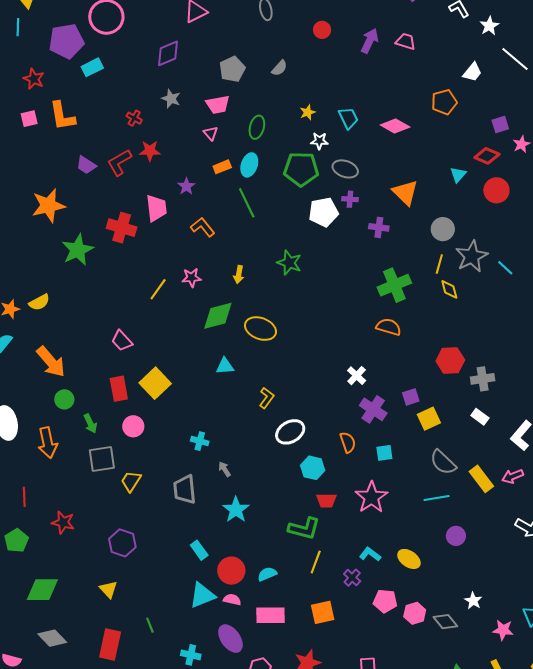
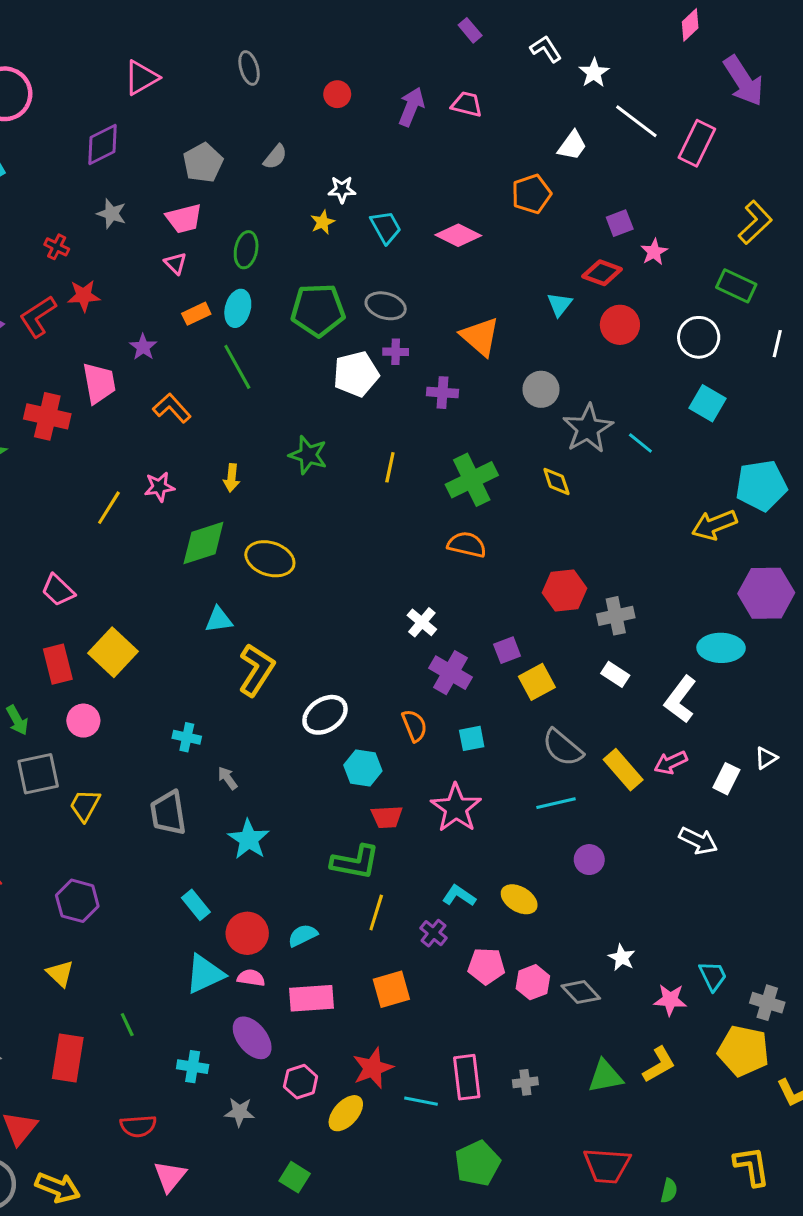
white star: (319, 141) -> (342, 190), moved
yellow line: (439, 264) -> (390, 467), moved
yellow L-shape: (267, 398) -> (256, 670), moved, size x1.6

